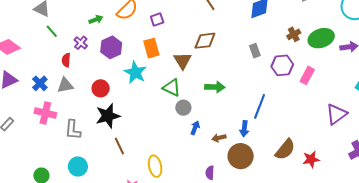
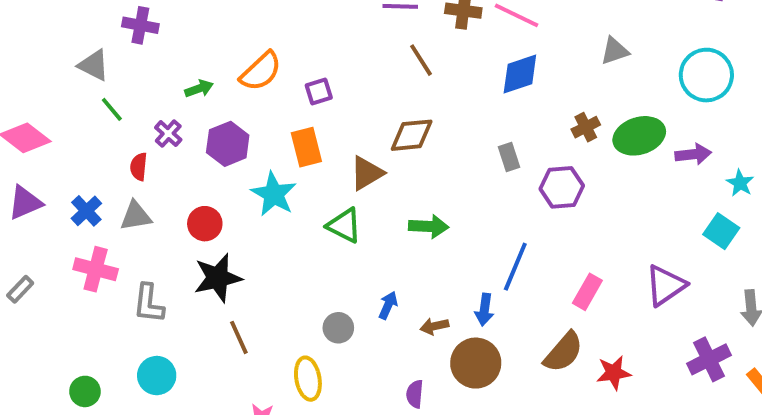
brown triangle: (183, 61) -> (367, 173), turned 30
pink rectangle: (307, 75) -> (587, 292), moved
gray circle: (183, 108) -> (338, 328), moved

